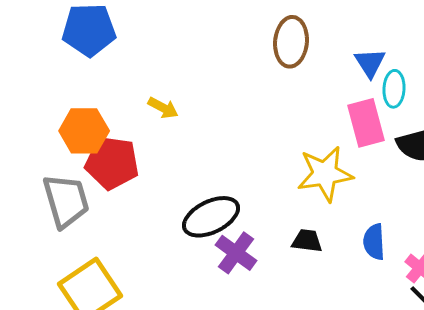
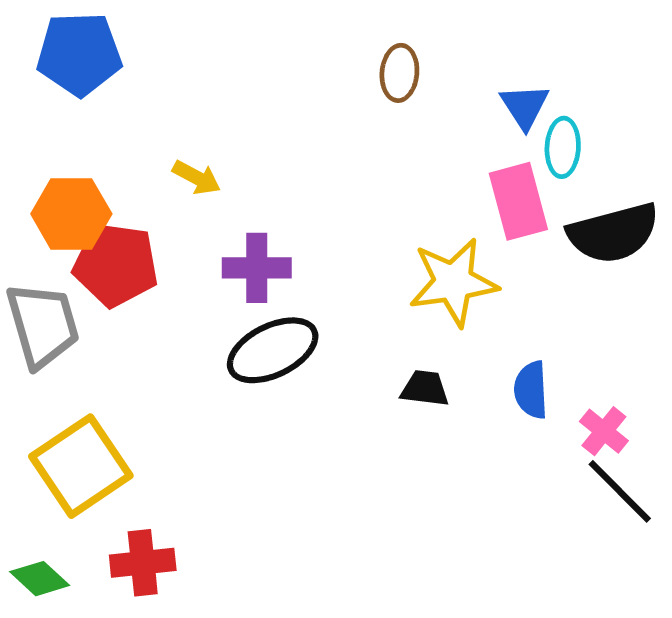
brown ellipse: (291, 42) -> (399, 73), size x0.7
purple cross: (236, 253) -> (257, 268), moved, turned -36

